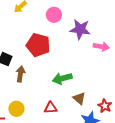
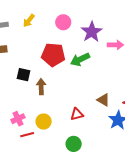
purple star: (80, 29) -> (92, 32), turned -30
green arrow: (62, 78) -> (80, 59), moved

